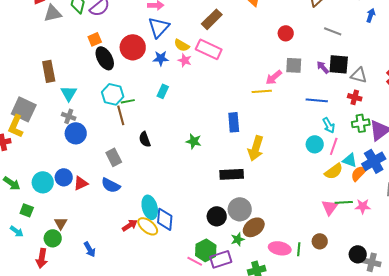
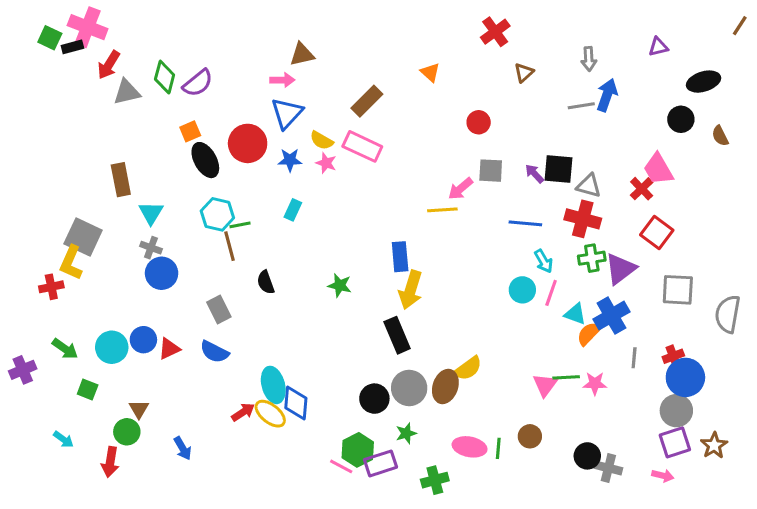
blue arrow: (371, 15) -> (607, 95), size x1.5
gray line: (333, 31) -> (581, 106), moved, turned -30
red cross: (355, 97) -> (583, 219), size x1.6
yellow arrow: (256, 148) -> (411, 290), moved
yellow semicircle: (334, 171) -> (468, 368), moved
black rectangle: (232, 174) -> (397, 335), turned 70
brown ellipse: (254, 227) -> (445, 386), moved, turned -35
cyan arrow: (17, 231) -> (63, 439), moved

